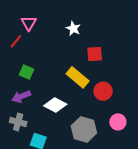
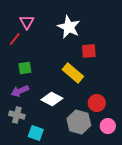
white star: (73, 29) -> (69, 27), size x1.6
green square: (27, 72) -> (25, 68), turned -32
red circle: (103, 91) -> (97, 103), moved
pink circle: (118, 122) -> (108, 126), moved

